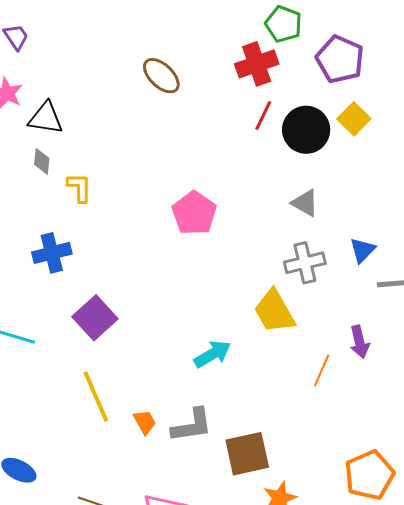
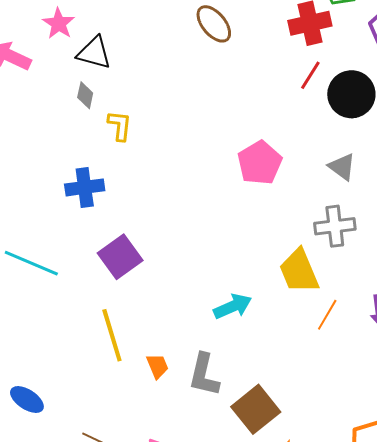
pink pentagon: (194, 213) -> (260, 163), moved
orange line: (322, 370) -> (327, 315), moved
gray L-shape: (192, 425) -> (204, 375), turned 105
brown square: (247, 454) -> (256, 409), turned -33

